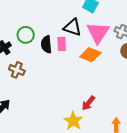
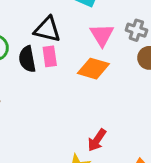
black triangle: (72, 27) -> (47, 29), moved
pink triangle: (98, 33) -> (102, 35), size x0.7

